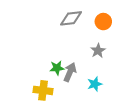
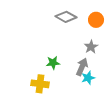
gray diamond: (71, 18) -> (66, 17), turned 35
gray arrow: (70, 72) -> (82, 67), moved

